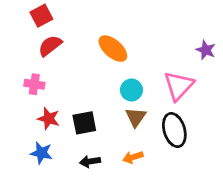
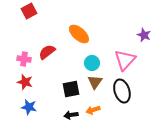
red semicircle: (50, 46) -> (47, 52), moved
red star: (49, 119) -> (25, 82), moved
black square: (84, 123) -> (71, 89), moved
black arrow: (90, 161) -> (71, 115), moved

